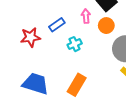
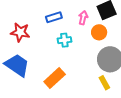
red star: (30, 37) -> (20, 32), moved

